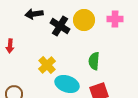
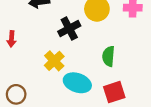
black cross: (60, 26) -> (69, 29), moved, turned 30

